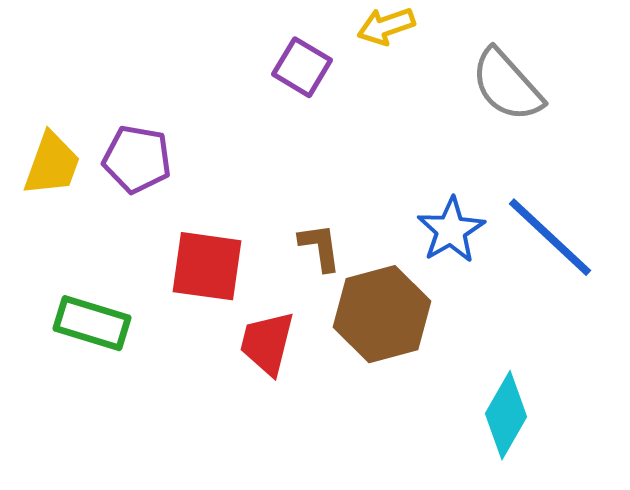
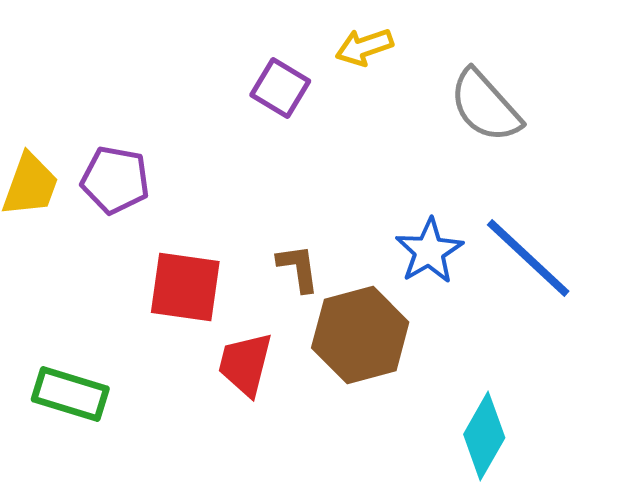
green rectangle: (92, 323) -> (70, 394), moved

